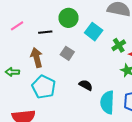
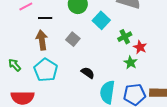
black line: (45, 32) -> (45, 18), moved
green arrow: (12, 72) -> (15, 65), moved, turned 40

